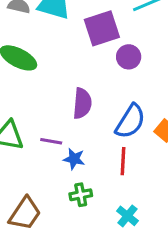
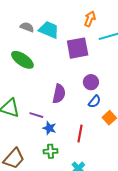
purple circle: (129, 57) -> (91, 82), moved
blue semicircle: (130, 121) -> (94, 101), moved, size x0.6

